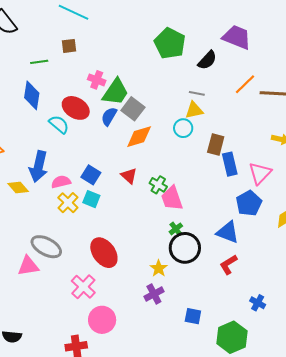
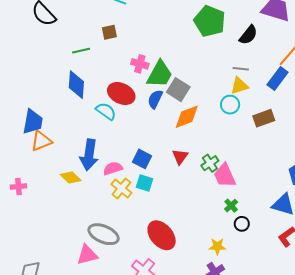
brown rectangle: (216, 145) -> (264, 118), turned 60
blue rectangle: (230, 164) -> (278, 78), moved, turned 55
red triangle: (129, 176) -> (180, 157), turned 30
green cross: (158, 185) -> (210, 163), turned 30
black circle: (185, 248) -> (242, 224), size x0.5
yellow star: (159, 268) -> (217, 246), turned -30

